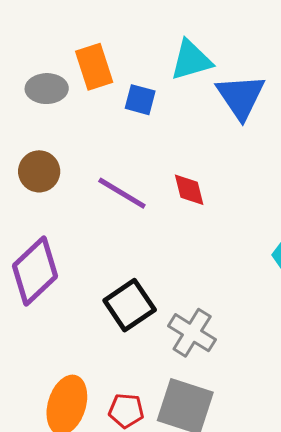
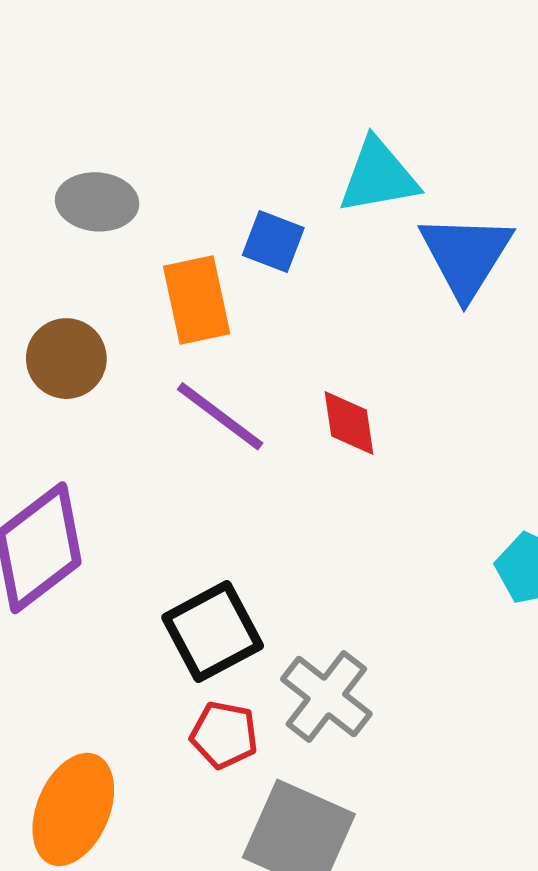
orange rectangle: (94, 67) -> (197, 300), moved
red pentagon: (126, 411) -> (224, 735), moved

